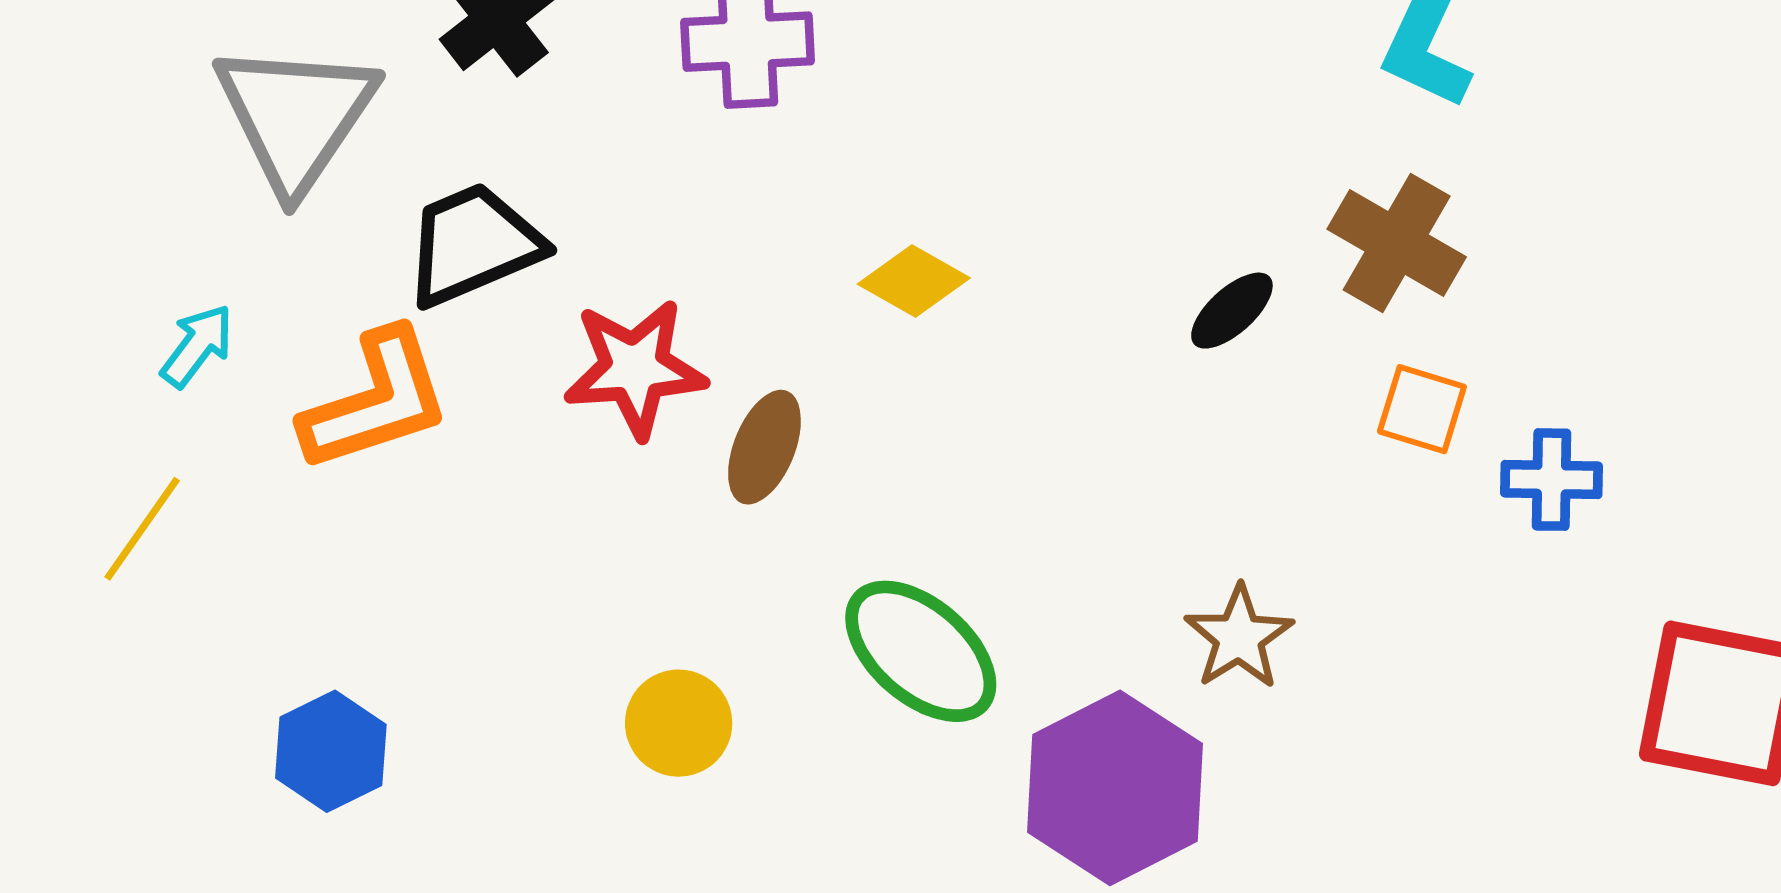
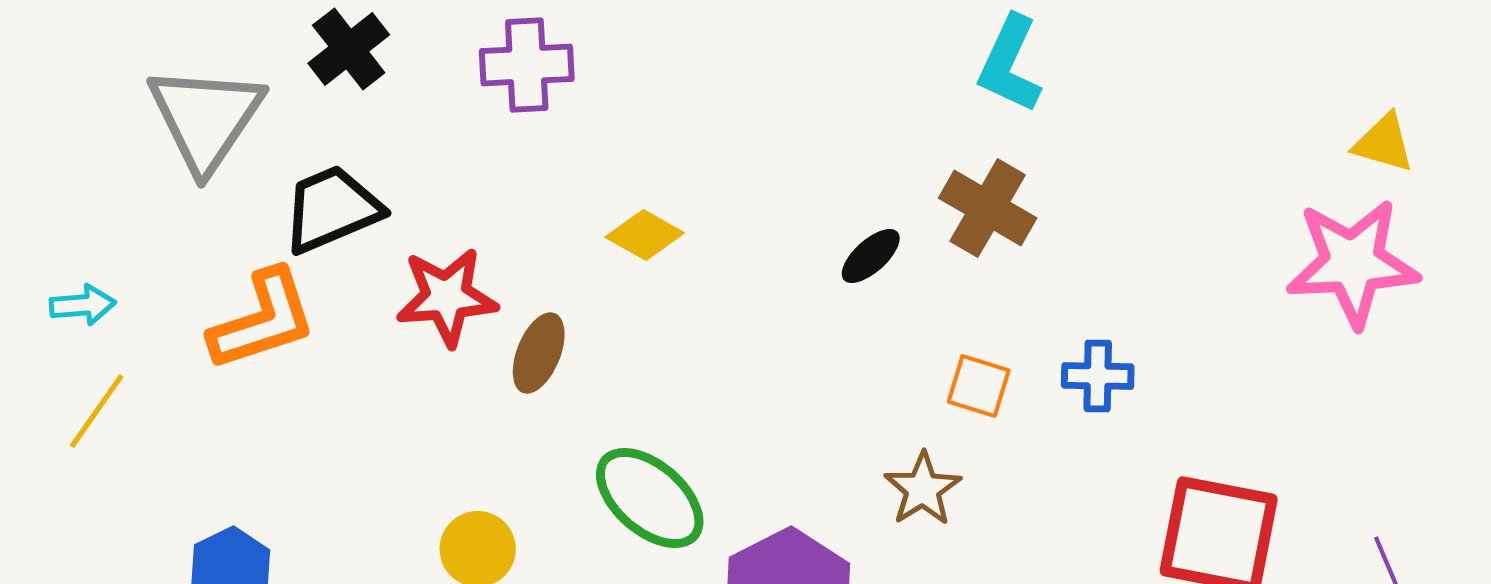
cyan arrow: (197, 346) -> (83, 305), moved, turned 48
orange square: (1422, 409) -> (979, 386), moved
brown star: (1239, 637) -> (923, 489), moved

